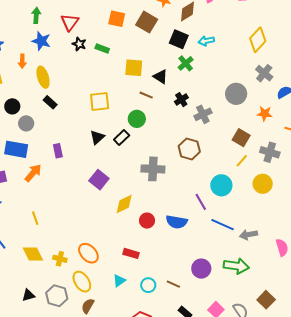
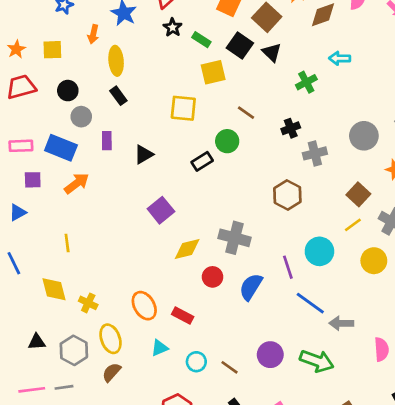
black square: (179, 39) -> (240, 45), moved
yellow square: (134, 68) -> (213, 72), moved, turned -30
black triangle: (160, 77) -> (272, 52), moved
black triangle: (97, 137) -> (144, 154), moved
purple rectangle: (58, 151) -> (107, 141), moved
gray cross: (153, 169) -> (234, 238), moved
blue semicircle: (177, 222) -> (251, 287), turned 100
orange ellipse: (88, 253) -> (144, 306), moved

